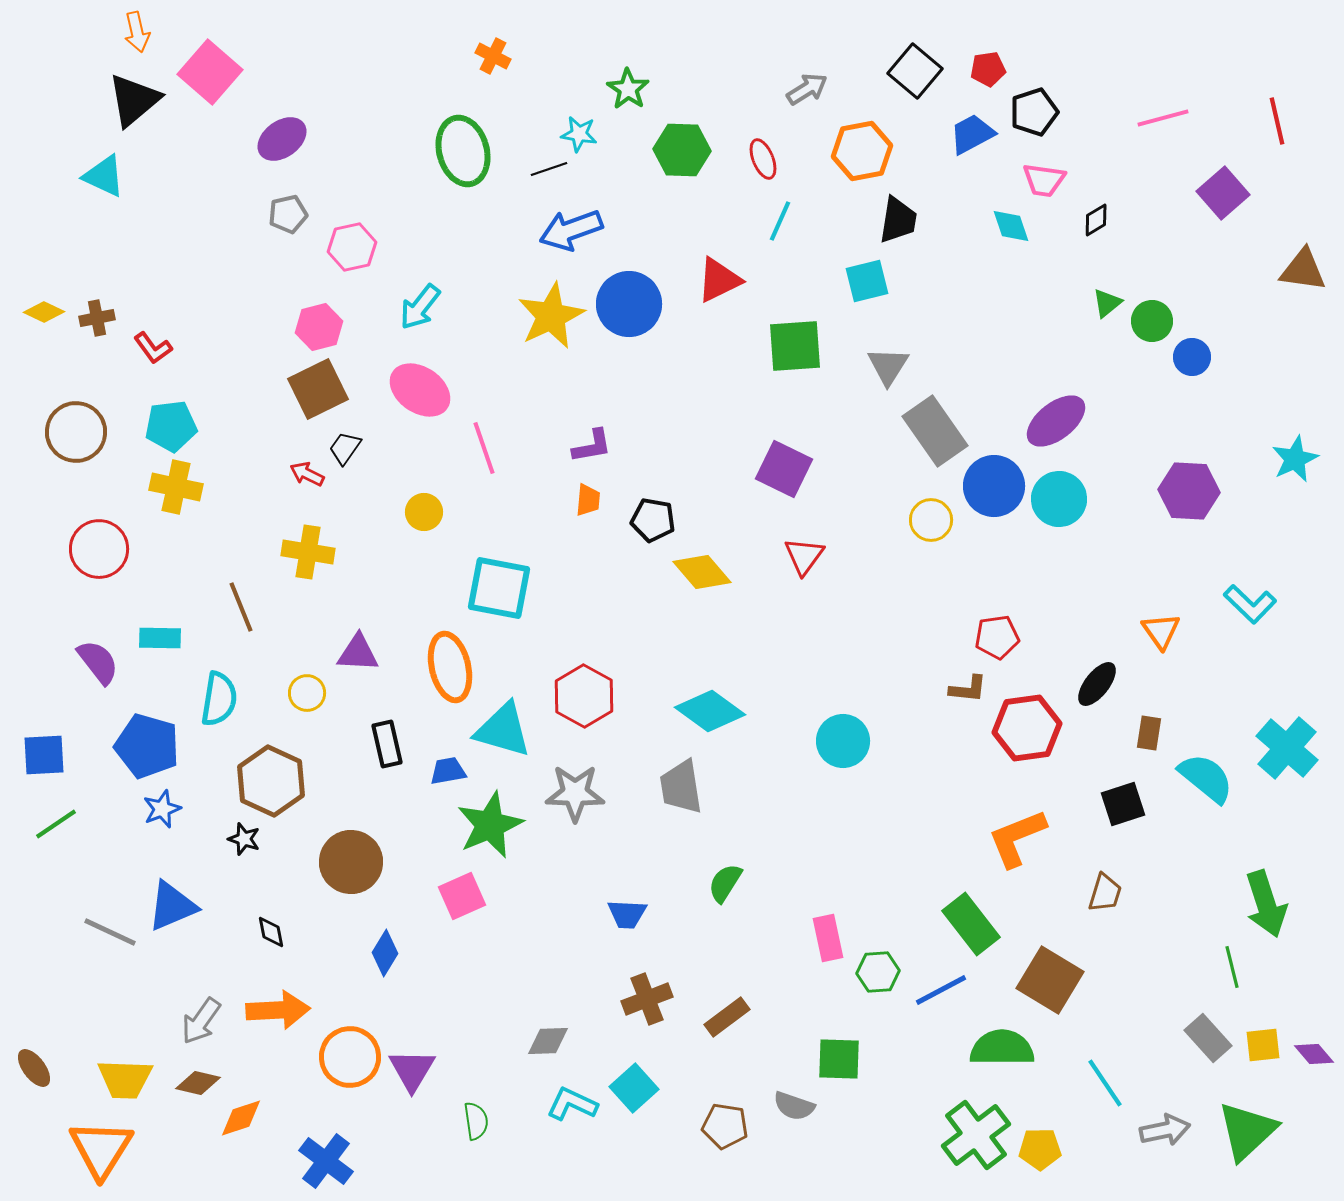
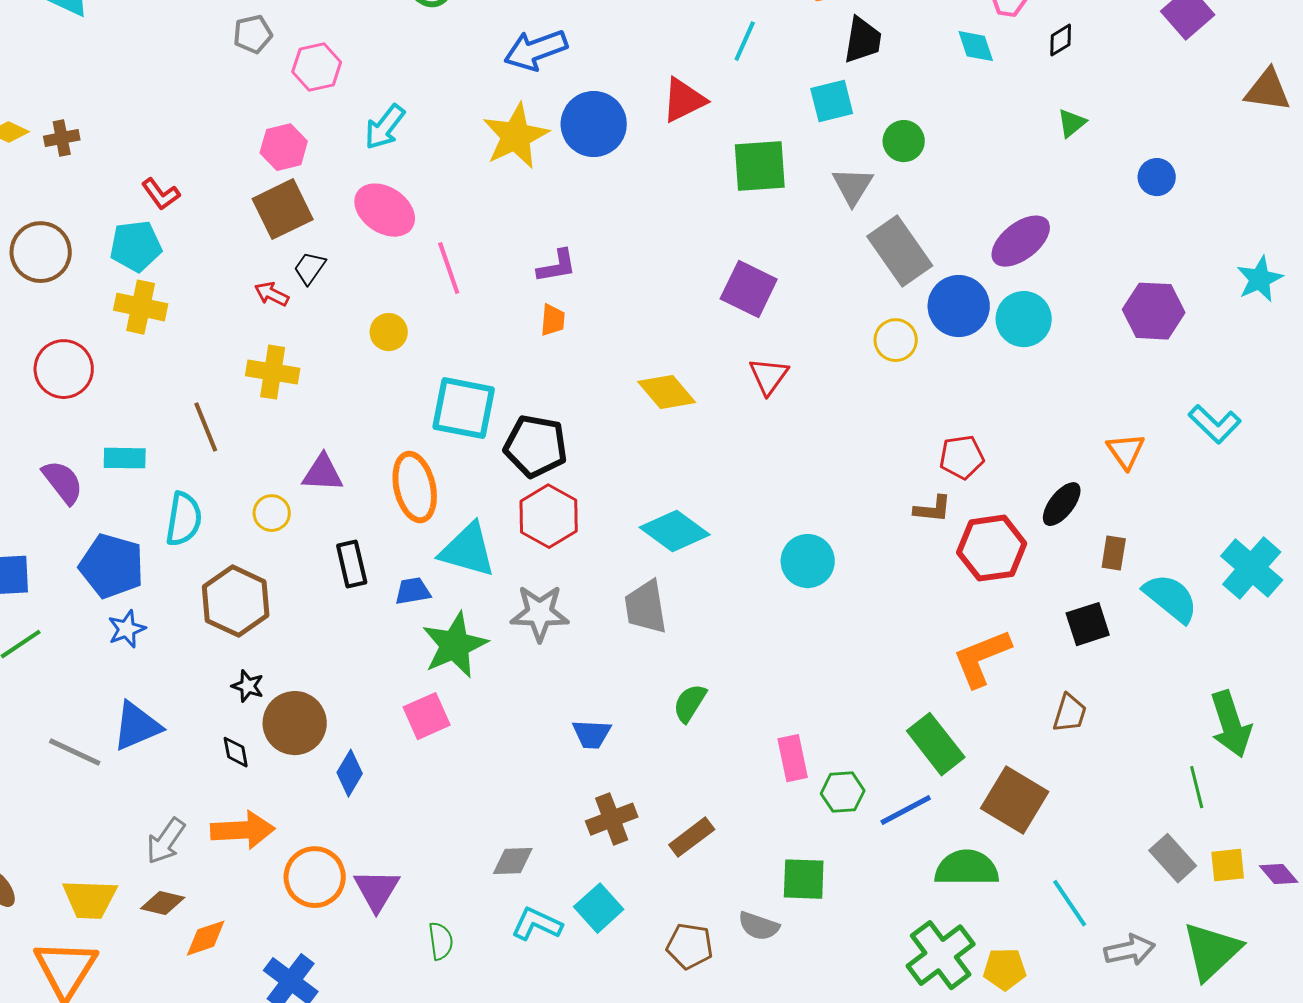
green circle: (1152, 321) -> (904, 141), moved
red L-shape: (153, 348) -> (161, 194), moved
black pentagon: (653, 520) -> (536, 446), moved, size x1.4
black star: (244, 839) -> (248, 686), moved
brown circle: (351, 862) -> (295, 723), moved

